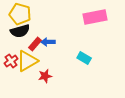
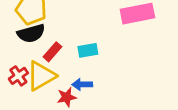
blue arrow: (48, 42) -> (82, 84), moved
cyan rectangle: (84, 58) -> (88, 50), moved, turned -40

